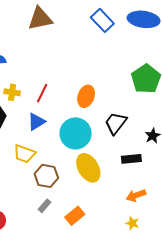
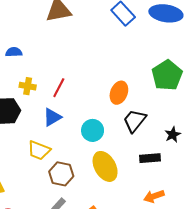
orange ellipse: (86, 96) -> (119, 93), moved
cyan circle: (76, 133) -> (93, 130), size x0.7

